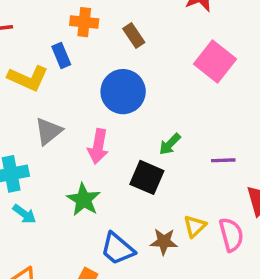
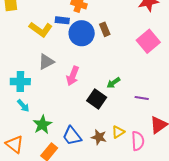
brown rectangle: (134, 35) -> (105, 29), moved
blue rectangle: (61, 55) -> (62, 20), turned -72
blue circle: (123, 92) -> (82, 33), moved
green star: (84, 200) -> (42, 125), moved

